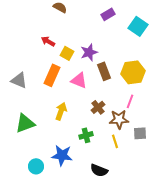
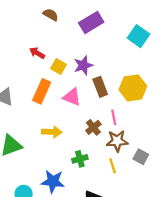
purple rectangle: (108, 14) -> (91, 23), moved, size x1.5
pink line: (130, 101) -> (114, 117), moved, turned -32
yellow arrow: (61, 111) -> (52, 132), turned 72
gray square: (140, 133) -> (141, 157), turned 32

